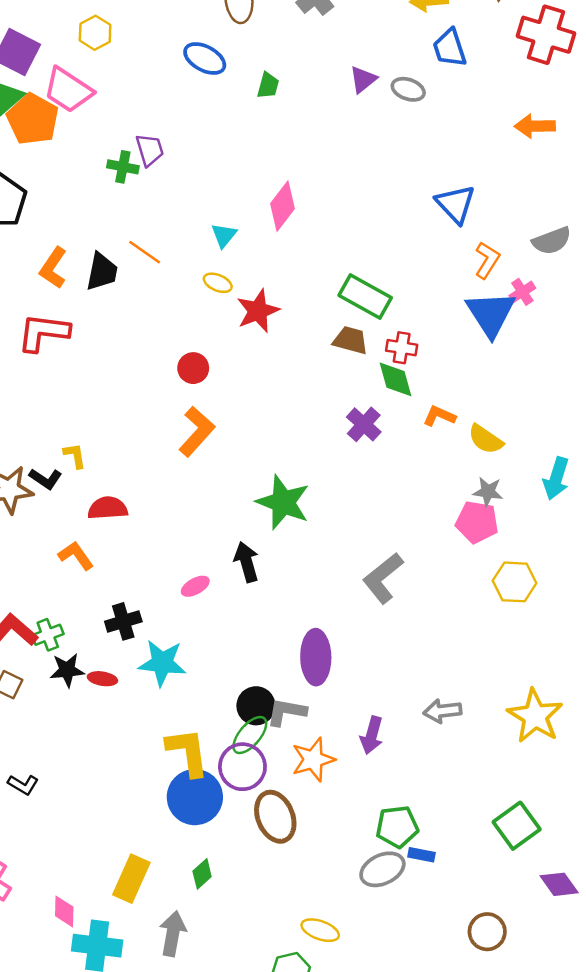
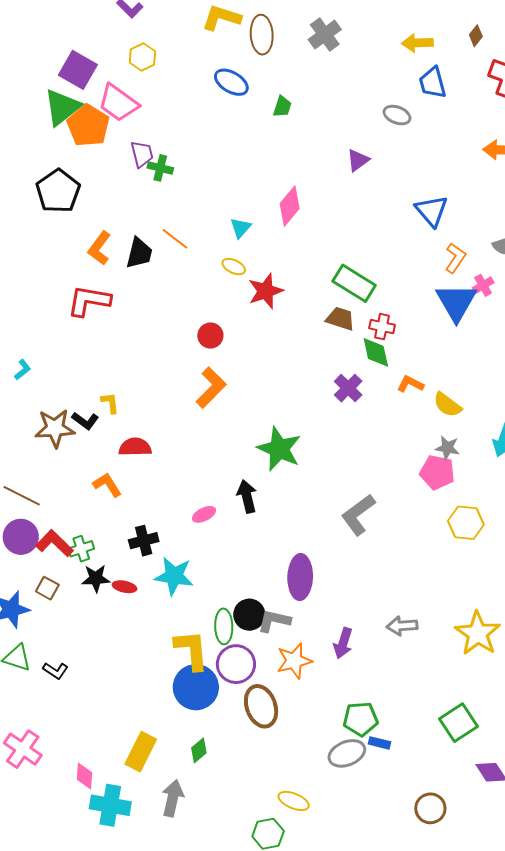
purple triangle: (363, 80) -> (358, 160), moved
purple trapezoid: (150, 150) -> (142, 154), moved
green ellipse: (250, 735) -> (224, 626), moved, turned -44

